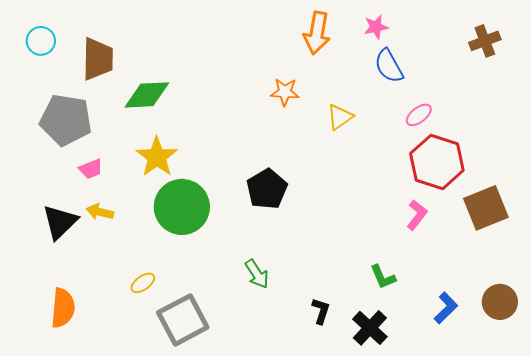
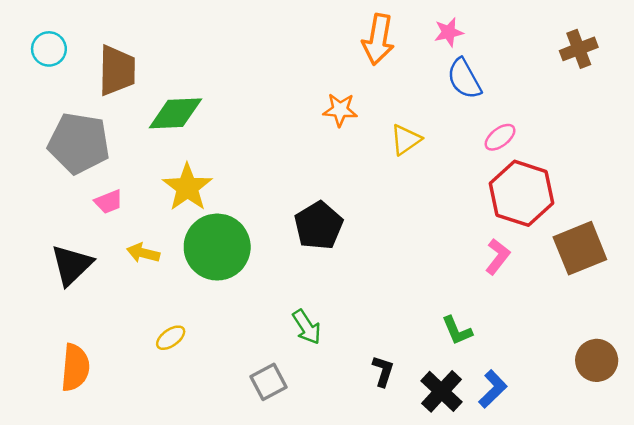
yellow arrow: (100, 212) -> (143, 253), moved
blue L-shape: (446, 308) -> (493, 389), moved
gray square: (183, 320) -> (268, 382), moved, size x0.6

